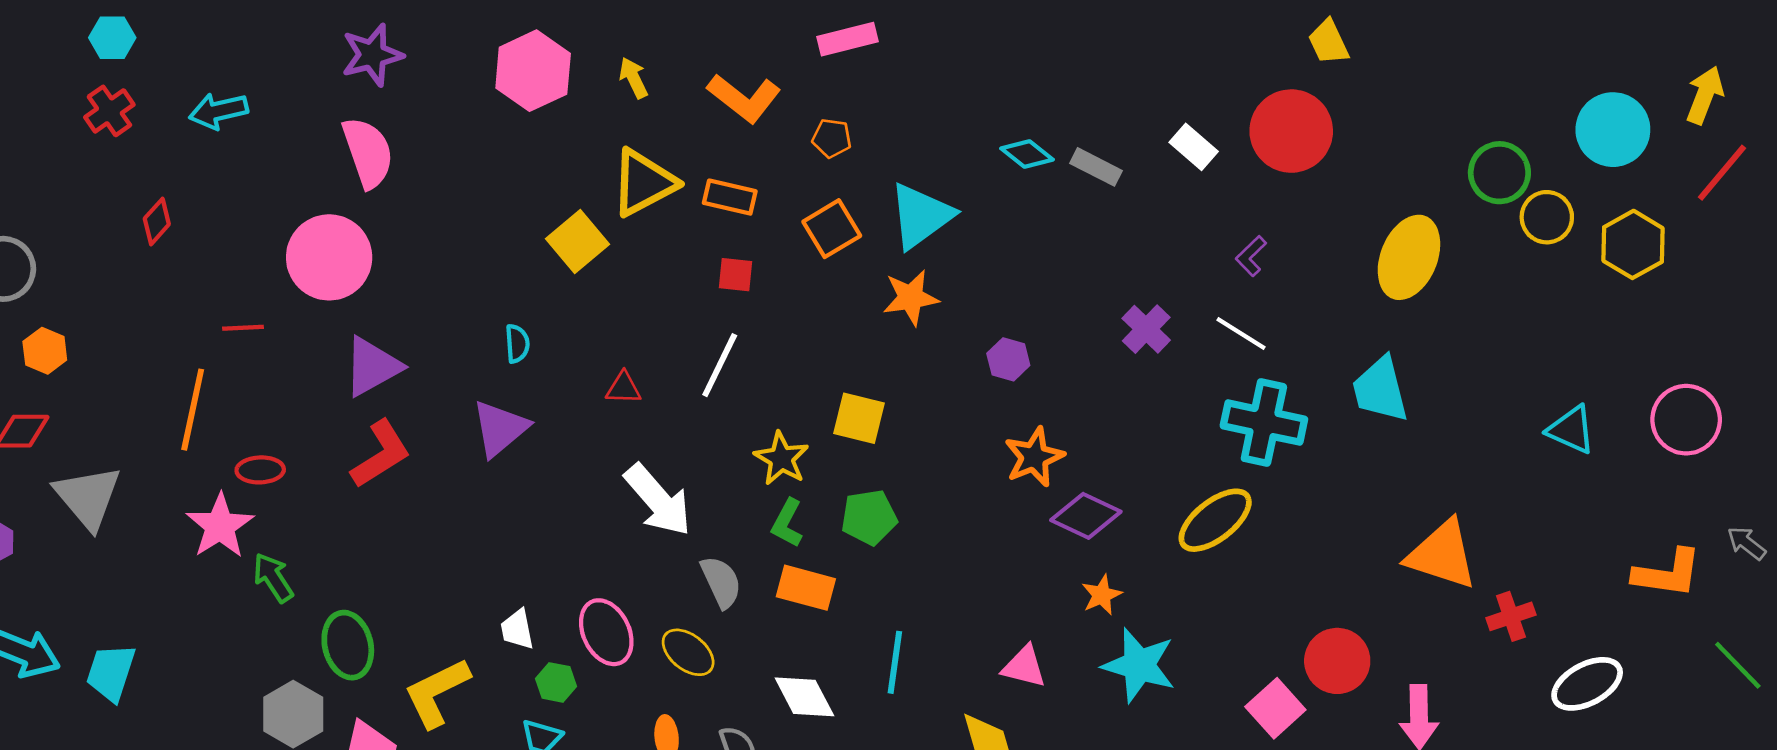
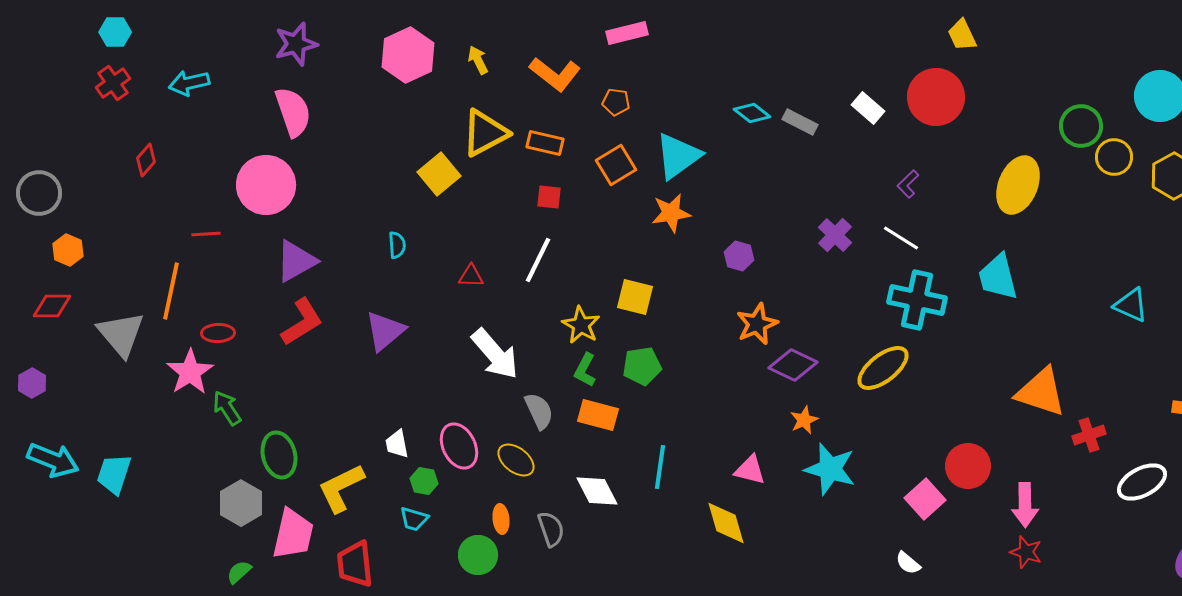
purple triangle: (500, 428) -> (385, 331), moved
gray triangle: (88, 497) -> (121, 334), moved

